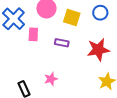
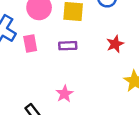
red star: (98, 50) -> (115, 44), size x0.6

